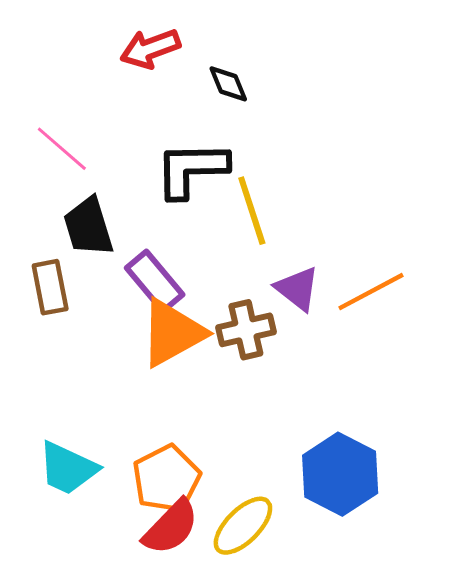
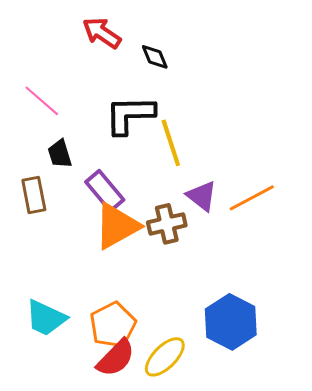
red arrow: (150, 49) -> (102, 33), turned 54
black trapezoid: (88, 227) -> (60, 154), size x0.7

